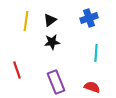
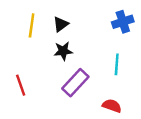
blue cross: (89, 18) -> (123, 22), moved
purple rectangle: (56, 82) -> (75, 83), moved, turned 65

